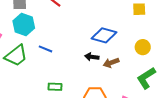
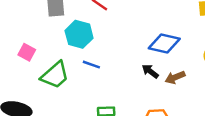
cyan hexagon: (24, 25) -> (79, 34), moved
black arrow: (92, 57) -> (150, 71), turned 32

